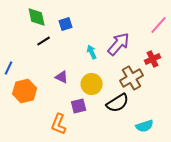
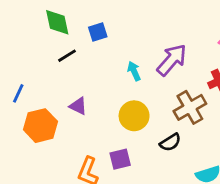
purple triangle: (62, 77) -> (78, 106), moved
black semicircle: (118, 103) -> (170, 142), size x0.7
purple square: (79, 106) -> (120, 159), moved

